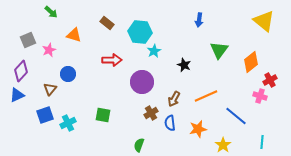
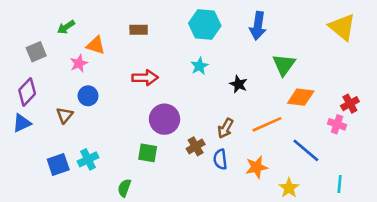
green arrow: (51, 12) -> (66, 27), moved, turned 104
blue arrow: (199, 20) -> (258, 26), size x1.5
brown rectangle: (107, 23) -> (139, 30), turned -40
cyan hexagon: (140, 32) -> (205, 24), moved
pink star: (49, 50) -> (79, 63), moved
orange diamond: (251, 62) -> (301, 97), moved, turned 45
purple circle: (142, 82) -> (165, 119), moved
blue square: (45, 115) -> (58, 165), moved
green square: (103, 115) -> (148, 153), moved
green semicircle: (139, 145) -> (124, 188), moved

